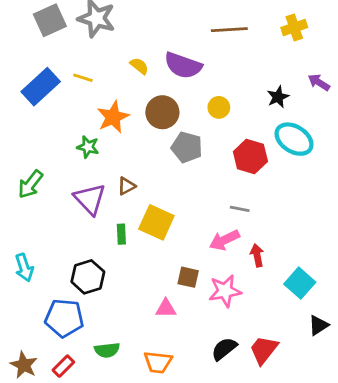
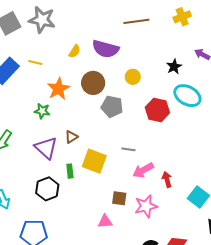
yellow semicircle: (139, 66) -> (75, 51), turned 88
gray line: (240, 209) -> (128, 149), moved
black hexagon: (88, 277) -> (47, 189), moved

